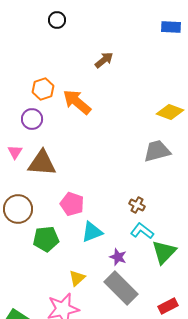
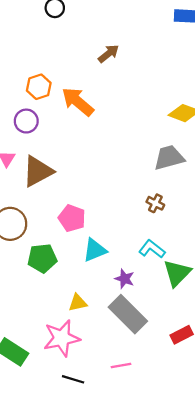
brown triangle: (42, 163) -> (38, 171), turned -32
brown cross: (137, 205) -> (155, 203), moved
yellow triangle: (77, 278) -> (78, 303), turned 30

